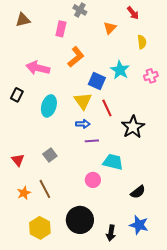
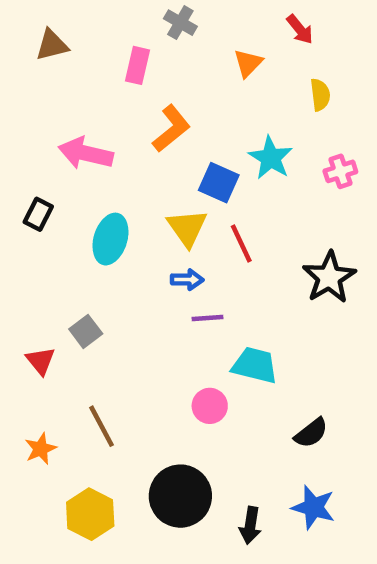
black star: (133, 127) -> (329, 277), moved
gray square: (50, 155) -> (86, 331), moved
orange star: (24, 193) -> (41, 449), moved

